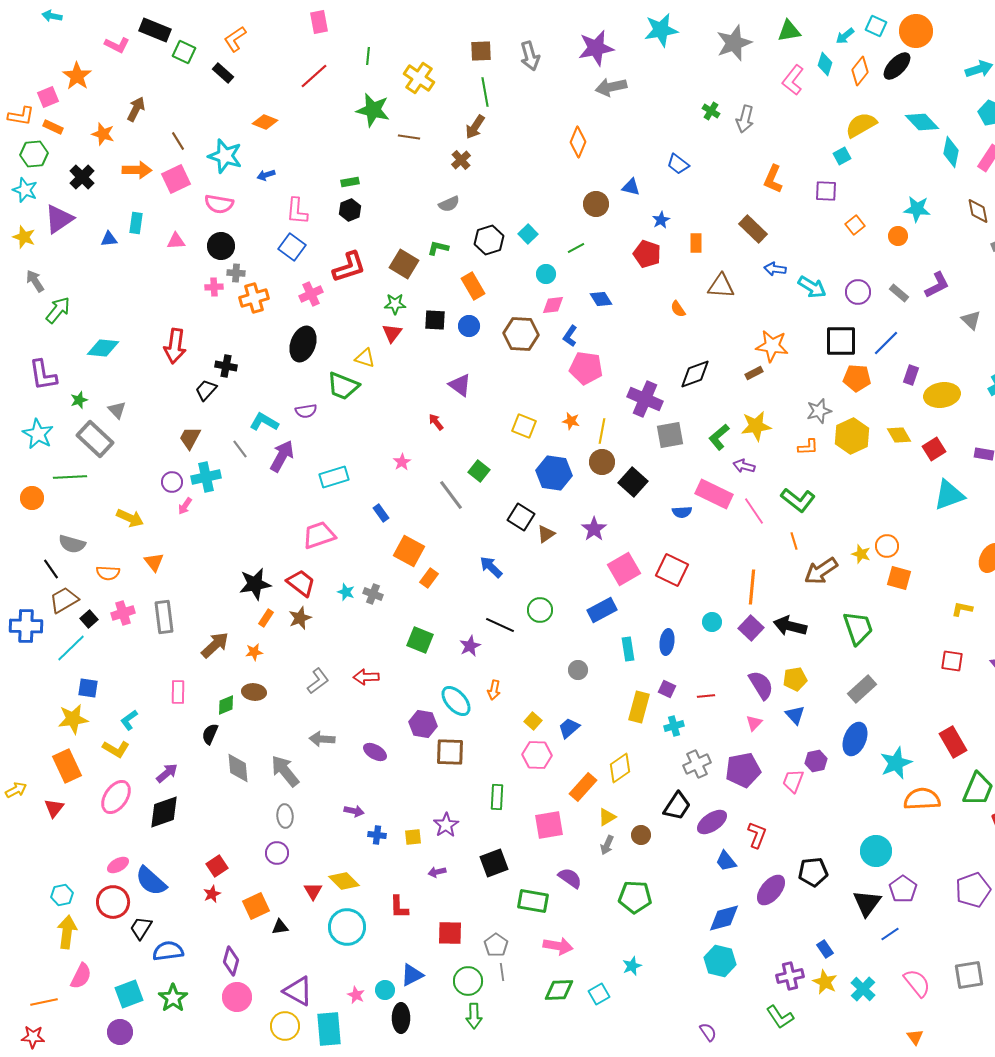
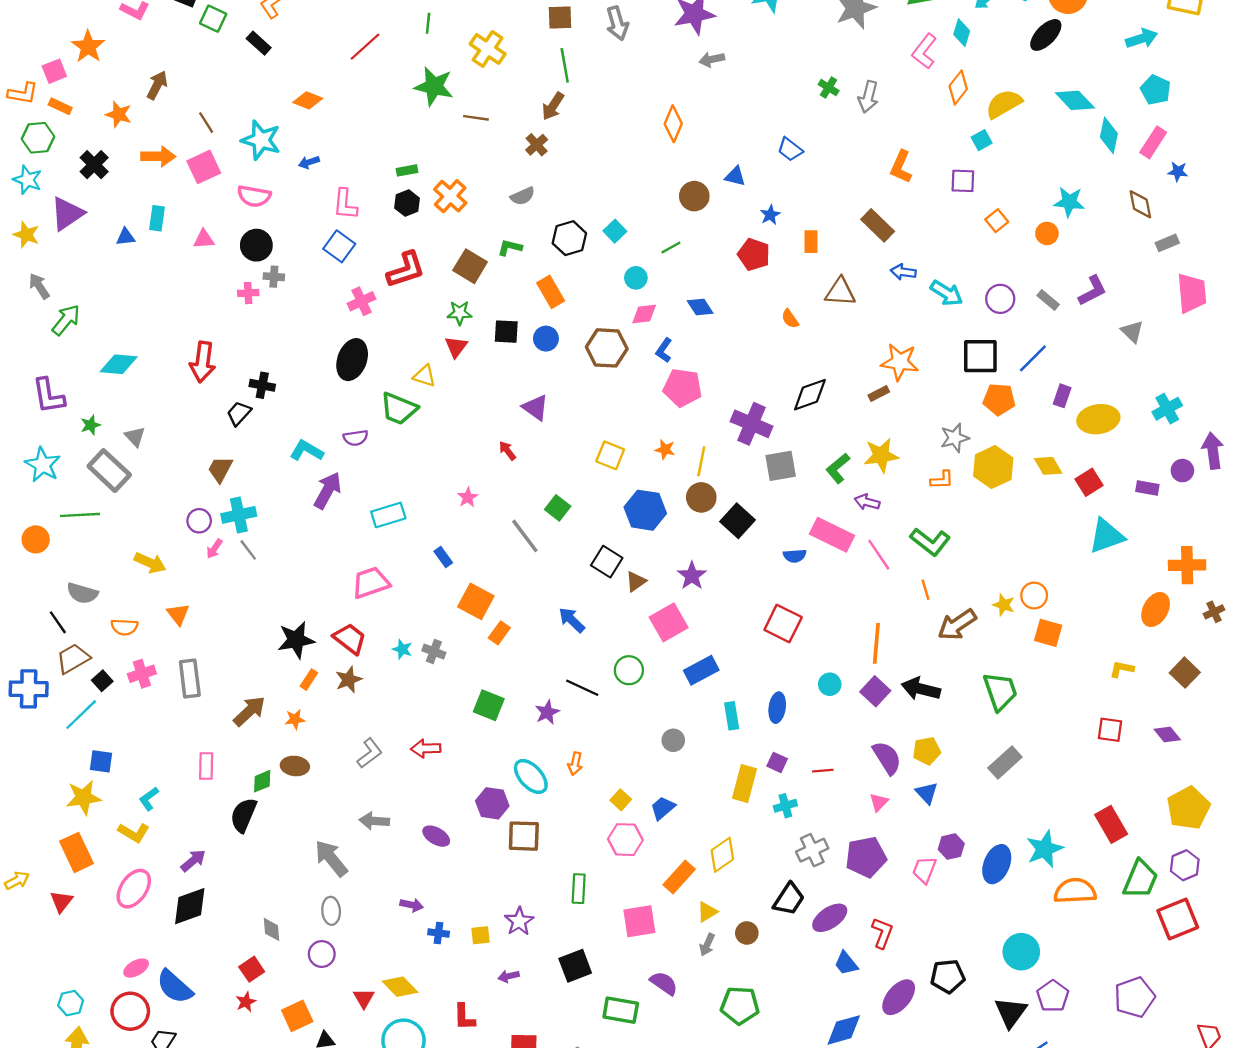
orange diamond: (860, 71) -> (958, 87), moved
gray arrow: (611, 87) -> (712, 59), size x0.7
orange cross: (254, 298) -> (450, 196), moved, turned -32
gray line: (240, 449) -> (248, 550), moved
pink square: (624, 569) -> (669, 622), moved
black semicircle: (210, 734) -> (244, 815), size x1.4
blue ellipse: (855, 739) -> (997, 864), moved
gray diamond: (238, 768) -> (272, 929), moved, size x0.7

